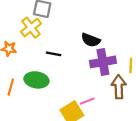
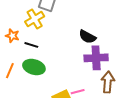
black line: (54, 54) -> (31, 45), moved

